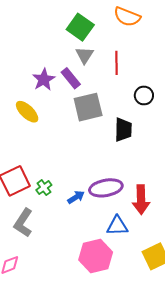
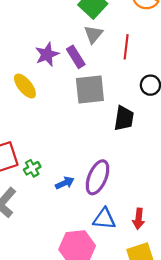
purple ellipse: (106, 188) -> (97, 177), turned -64
red arrow: (141, 200) -> (139, 219), moved, size x0.7

